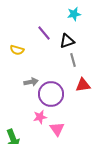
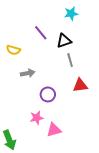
gray arrow: (31, 82) -> (28, 73), moved
purple circle: (51, 94) -> (48, 94), size x0.6
pink triangle: (57, 129) -> (54, 130), turned 49

